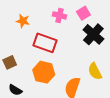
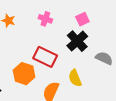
pink square: (83, 13) -> (82, 19), moved
red rectangle: (45, 43) -> (45, 57), moved

